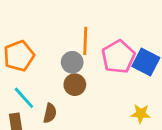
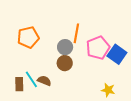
cyan line: (24, 98) -> (31, 79), moved
brown semicircle: (50, 113) -> (44, 81), turned -88

